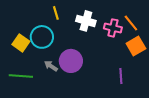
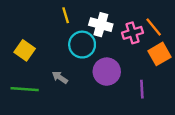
pink cross: (113, 28) -> (133, 33), turned -30
cyan circle: (42, 37) -> (82, 45), moved
purple circle: (71, 61) -> (107, 72), moved

